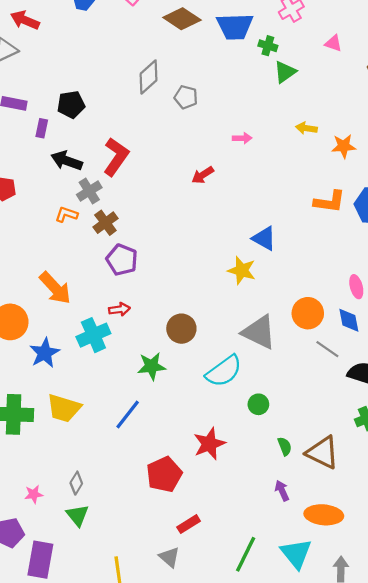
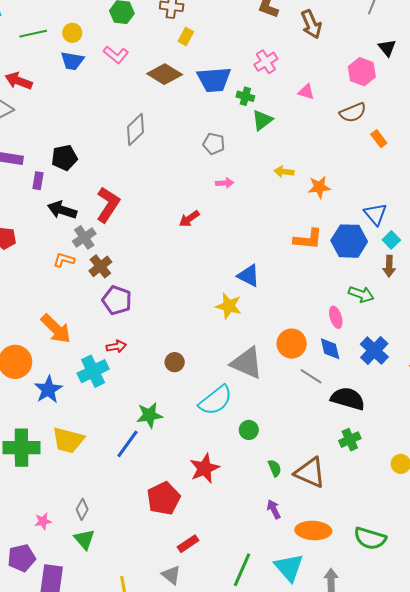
gray pentagon: (186, 97) -> (214, 144), moved
brown circle: (181, 329) -> (175, 362), size x0.7
green star: (152, 366) -> (149, 415), moved

